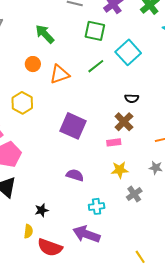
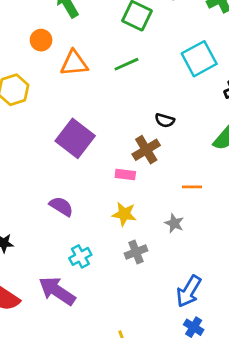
cyan square: (128, 52) -> (199, 59), moved
cyan cross: (97, 206) -> (80, 256), turned -35

